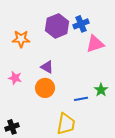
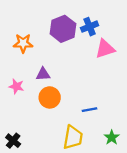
purple triangle: (47, 67) -> (43, 74), moved, turned -32
green star: (101, 90) -> (112, 137), moved
black cross: (12, 127) -> (13, 141), turned -32

